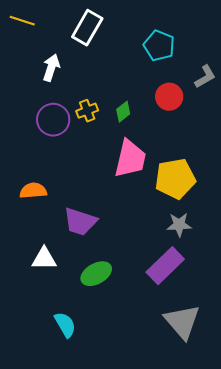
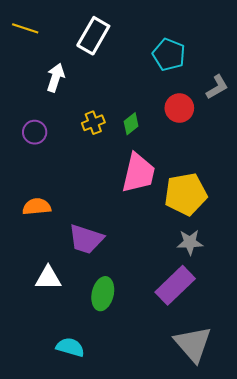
purple circle: (53, 120) -> (35, 132), moved, size x0.7
green ellipse: (96, 274) -> (103, 294), turned -48
cyan semicircle: (65, 325) -> (70, 347), turned -44

